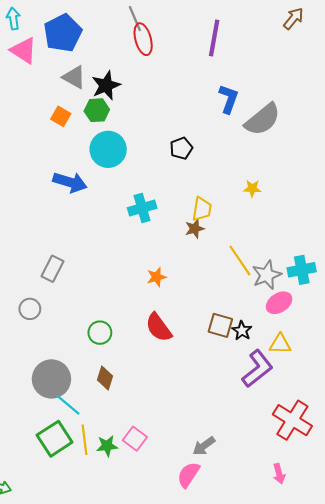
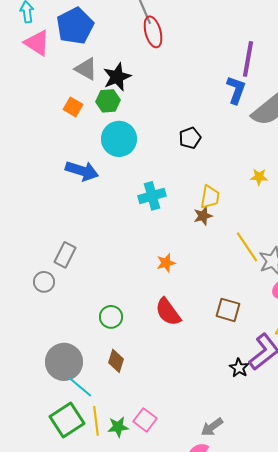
purple line: (214, 38) -> (248, 59), moved
gray circle: (30, 309) -> (44, 282), moved
black star: (242, 331) -> (239, 368), moved

